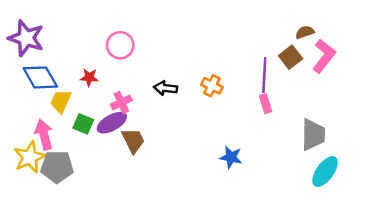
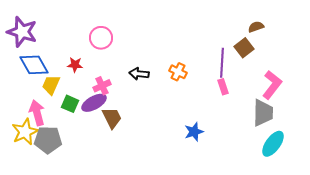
pink L-shape: (324, 56) -> (272, 85), moved
blue star: (231, 157) -> (194, 132), turned -30

